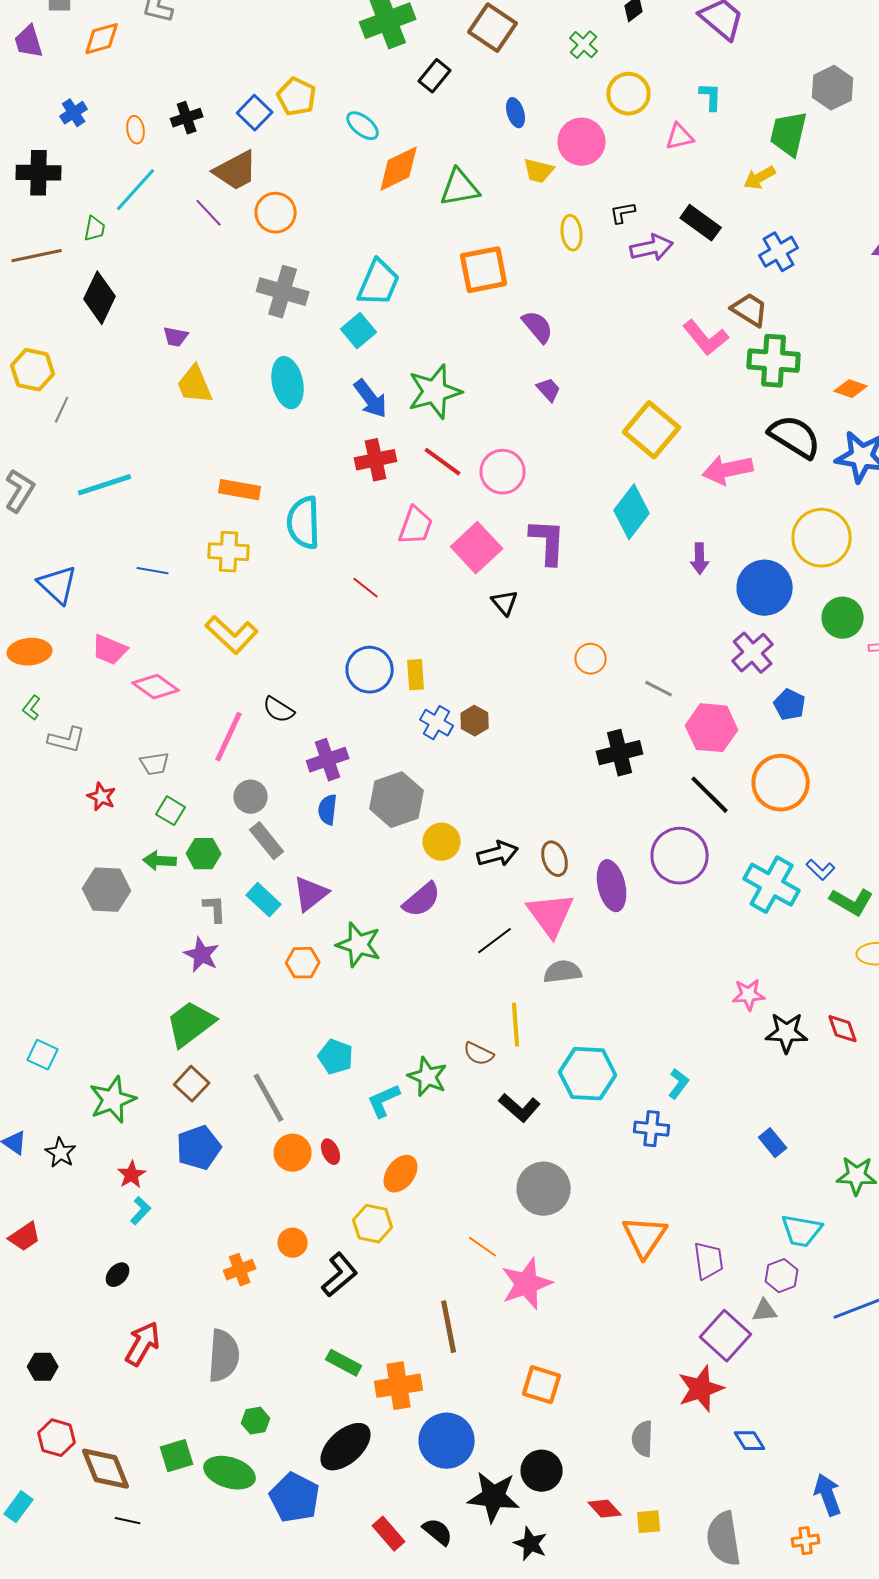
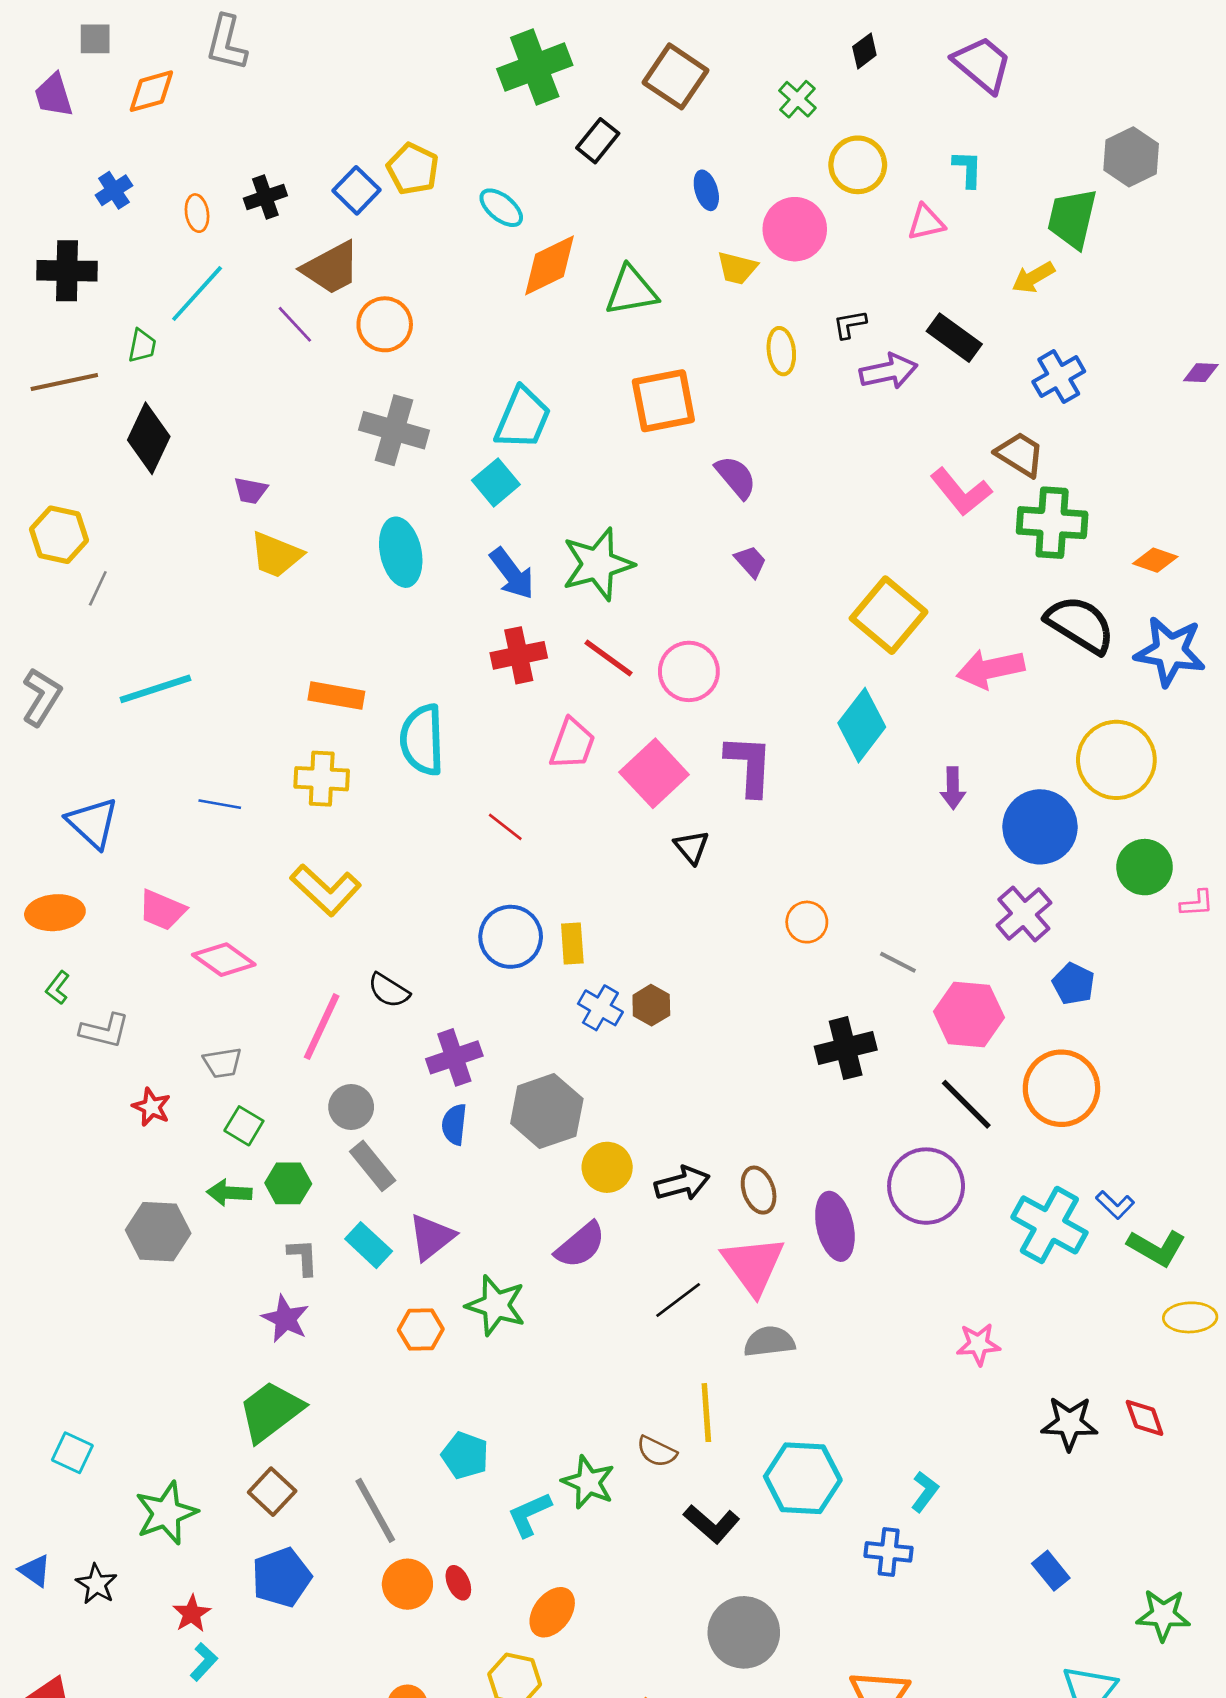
yellow trapezoid: (195, 385) -> (276, 555), turned -45
pink star: (749, 995) -> (978, 1344), moved

